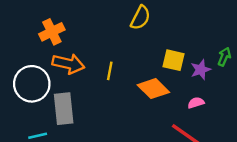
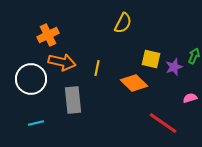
pink semicircle: (196, 103) -> (190, 98), moved
gray rectangle: (64, 109) -> (73, 100), moved

